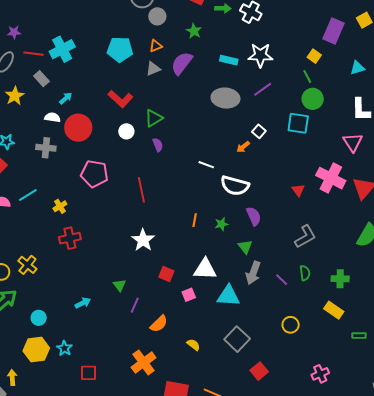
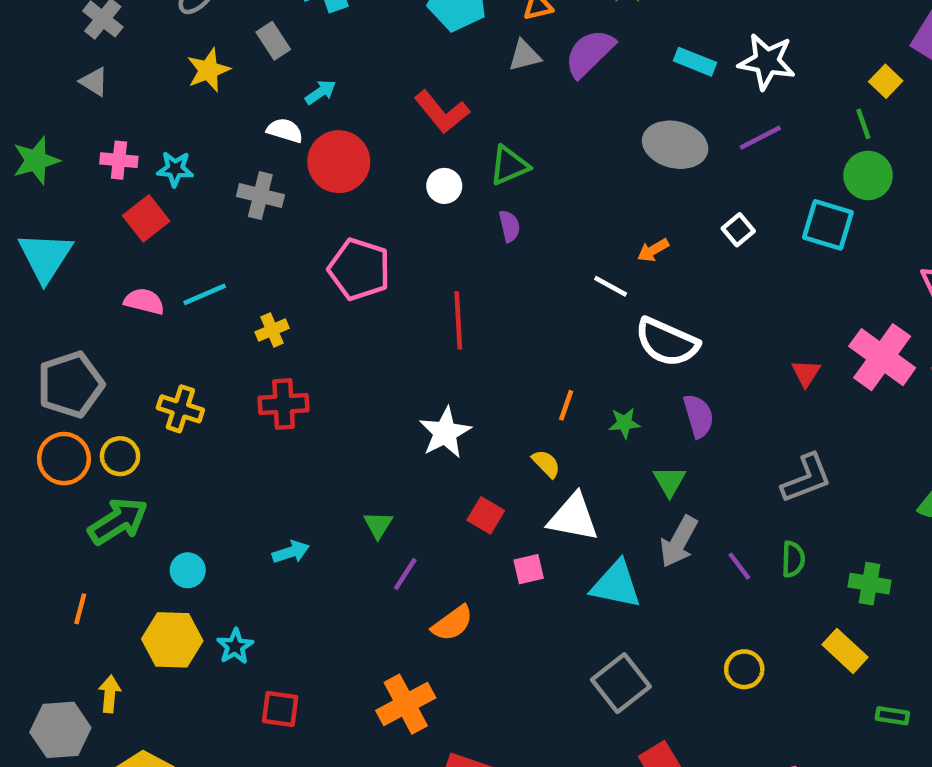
orange arrow: (243, 147) -> (653, 250), moved
yellow cross: (27, 265) -> (180, 409), moved, turned -30
yellow semicircle: (193, 345) -> (546, 464), moved

